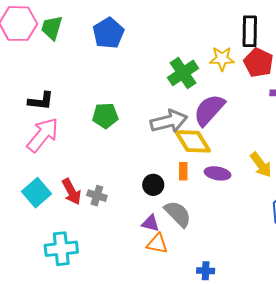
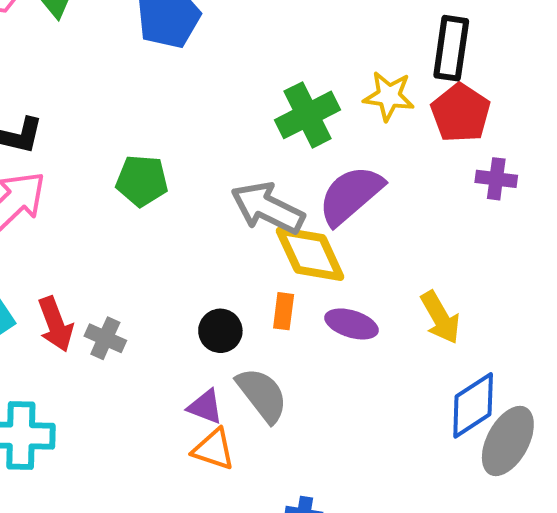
gray arrow: (169, 121) -> (268, 208), turned -147

